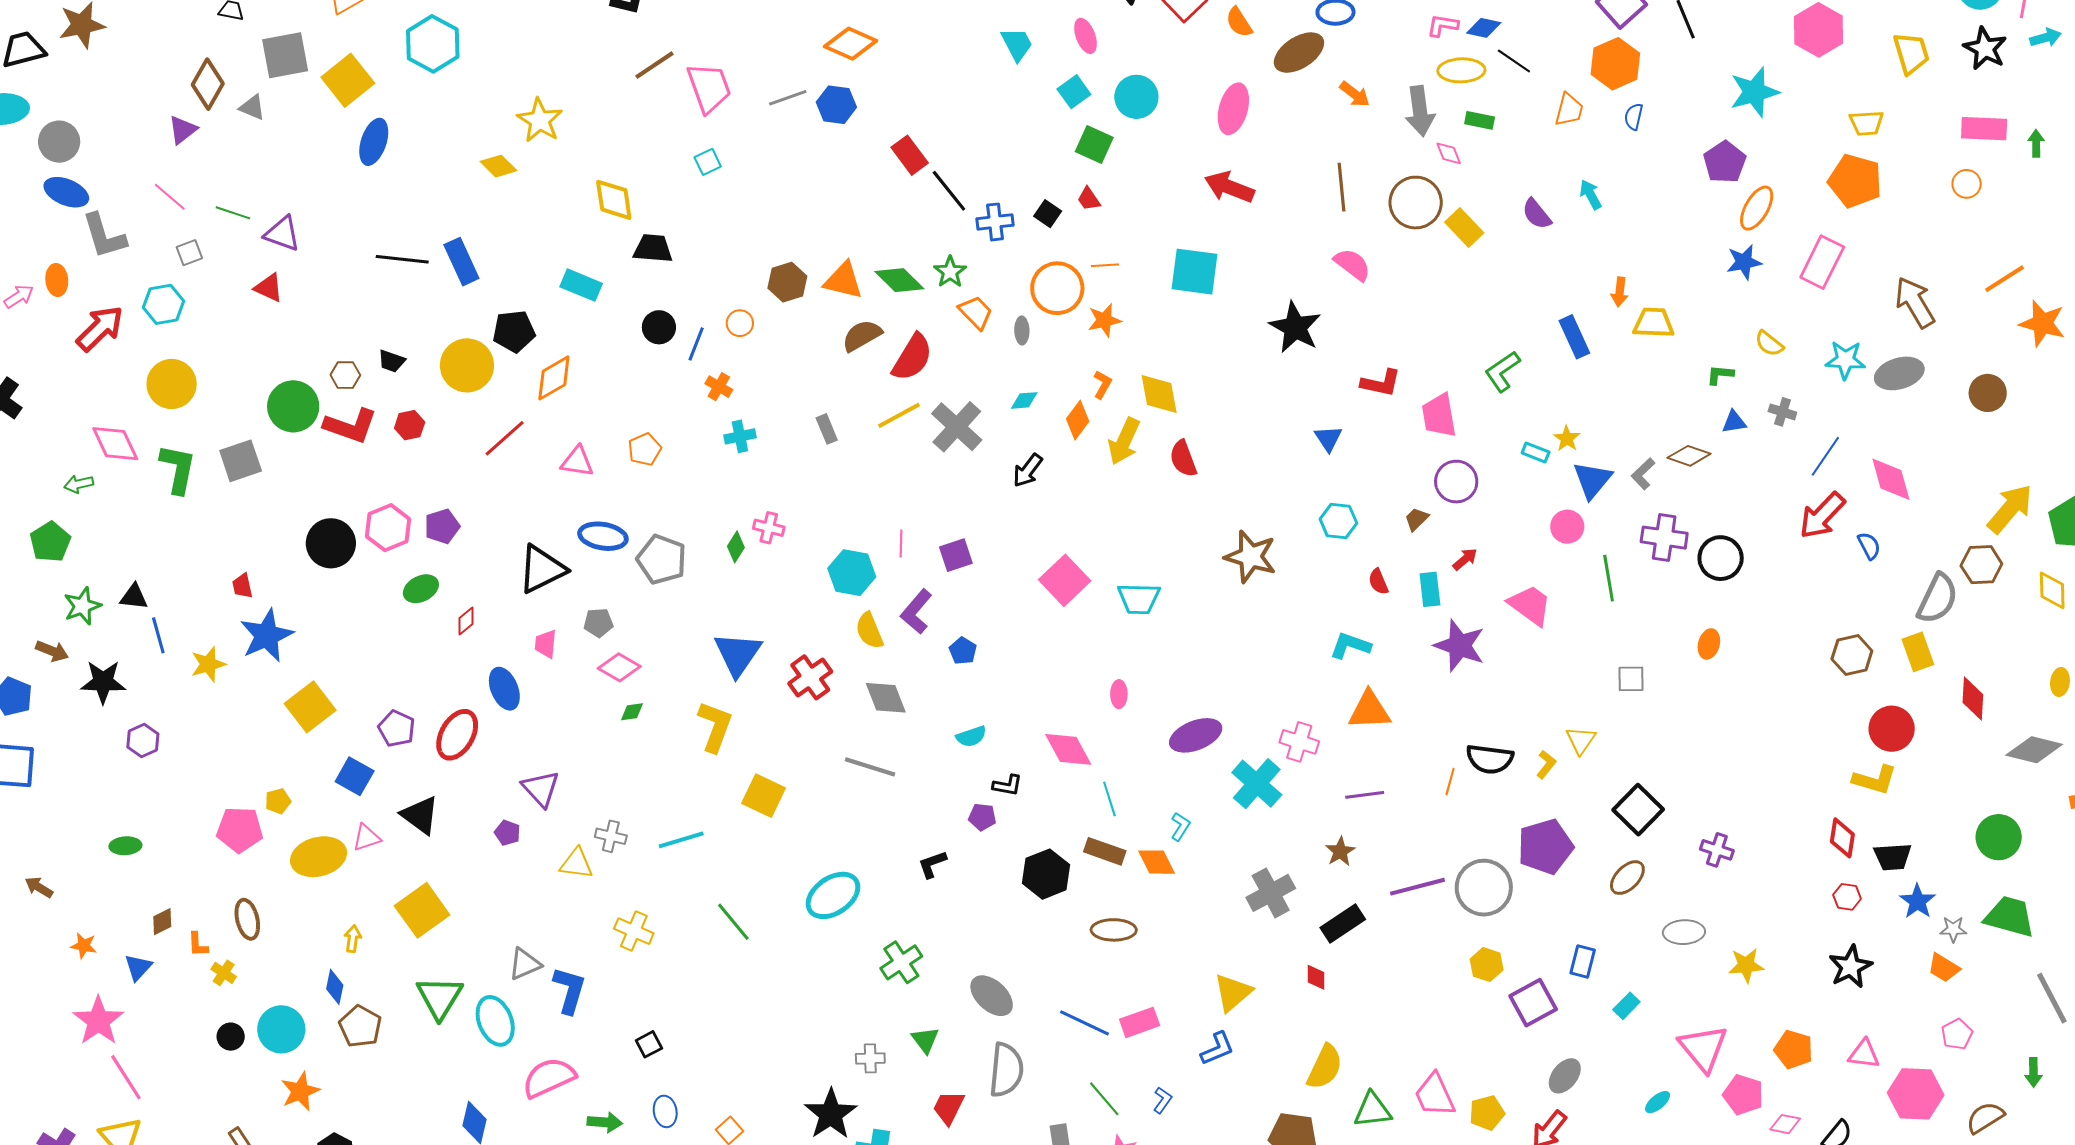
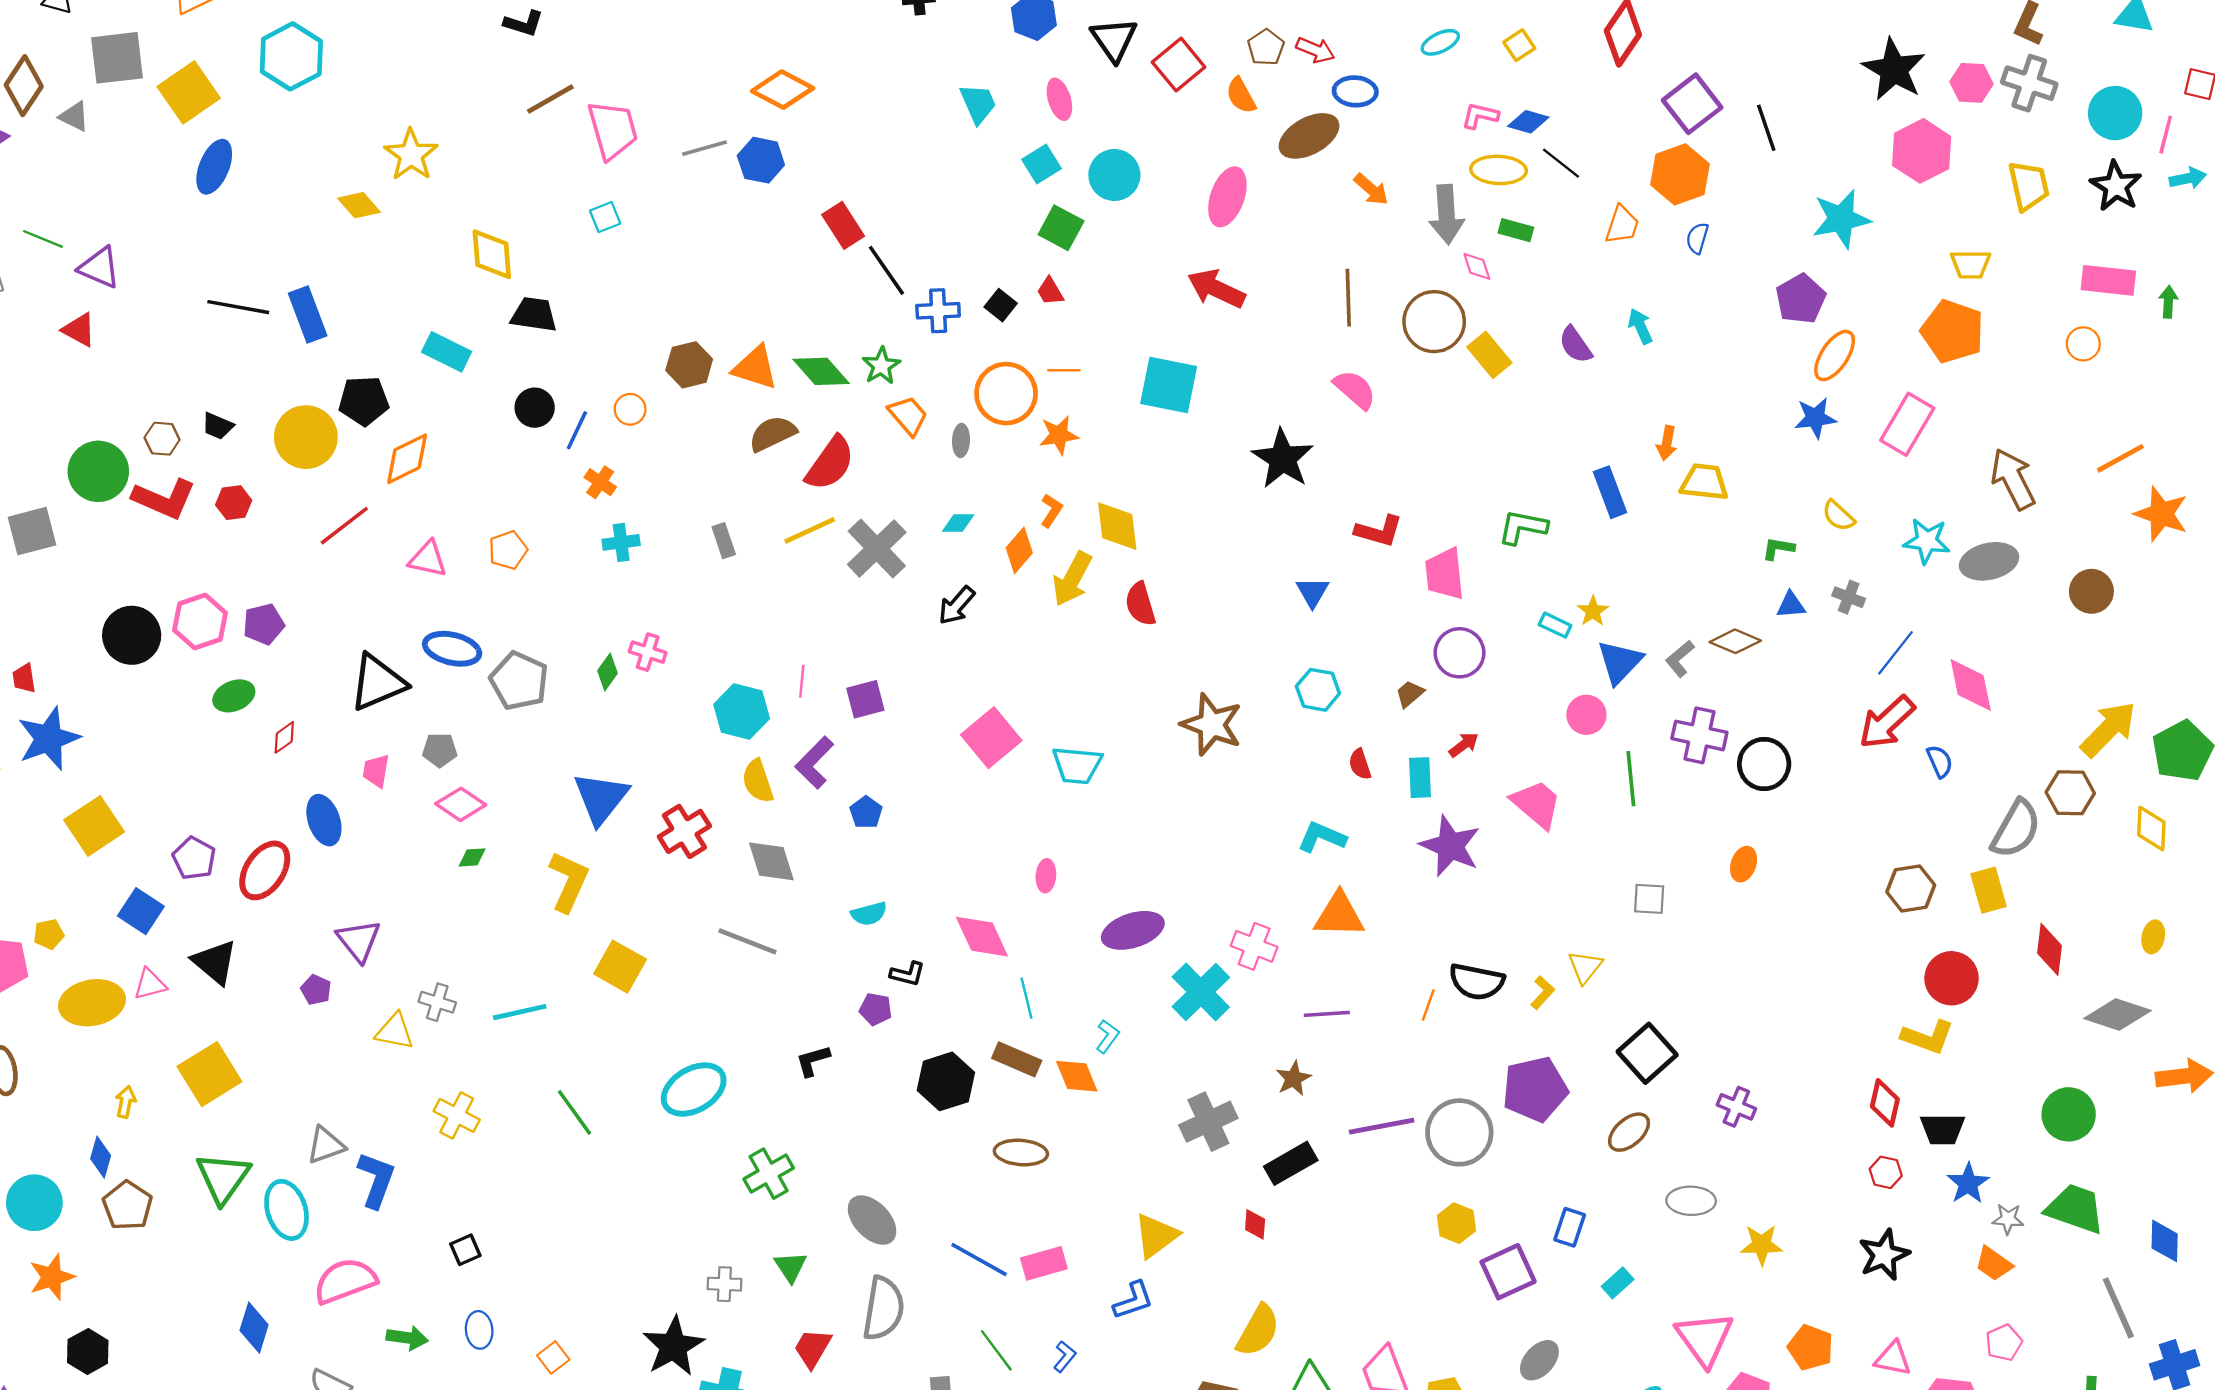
green L-shape: (1502, 371) -> (1523, 527), turned 42

